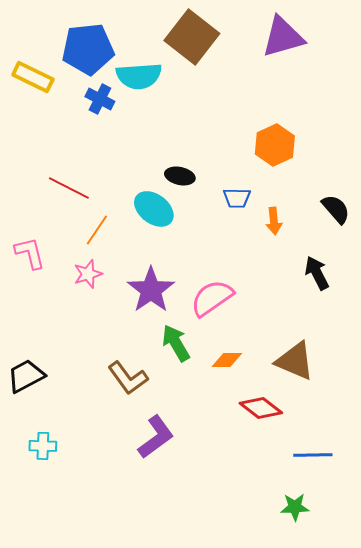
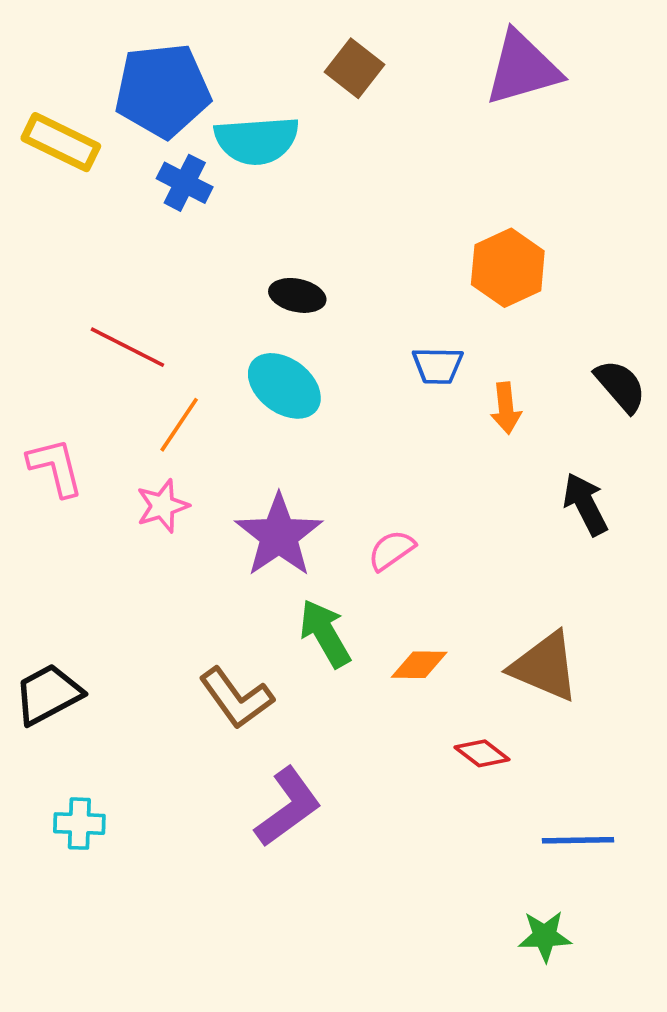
brown square: (192, 37) -> (355, 68), size x0.6
black ellipse: (180, 176) -> (297, 295), moved
pink semicircle: (212, 298) -> (391, 550), size x0.6
red diamond: (261, 408) -> (482, 753), size x0.7

